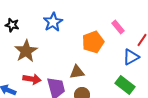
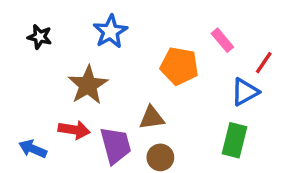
orange pentagon: (93, 42) -> (179, 66), turned 30
brown star: (26, 51) -> (88, 85), moved
green rectangle: (125, 85) -> (234, 140), turned 66

